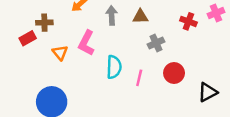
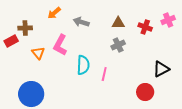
gray arrow: (112, 15) -> (81, 22), turned -70
brown triangle: (140, 17) -> (118, 23), moved
red circle: (174, 73) -> (145, 92), moved
black triangle: (208, 92) -> (161, 69), moved

